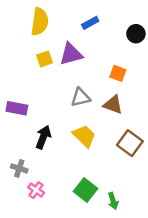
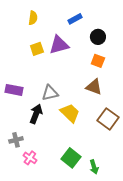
yellow semicircle: (40, 22) -> (33, 18), size x0.6
black circle: (136, 34) -> (98, 37), moved
gray triangle: (81, 97) -> (50, 93), moved
gray cross: (19, 168) -> (16, 140), turned -32

